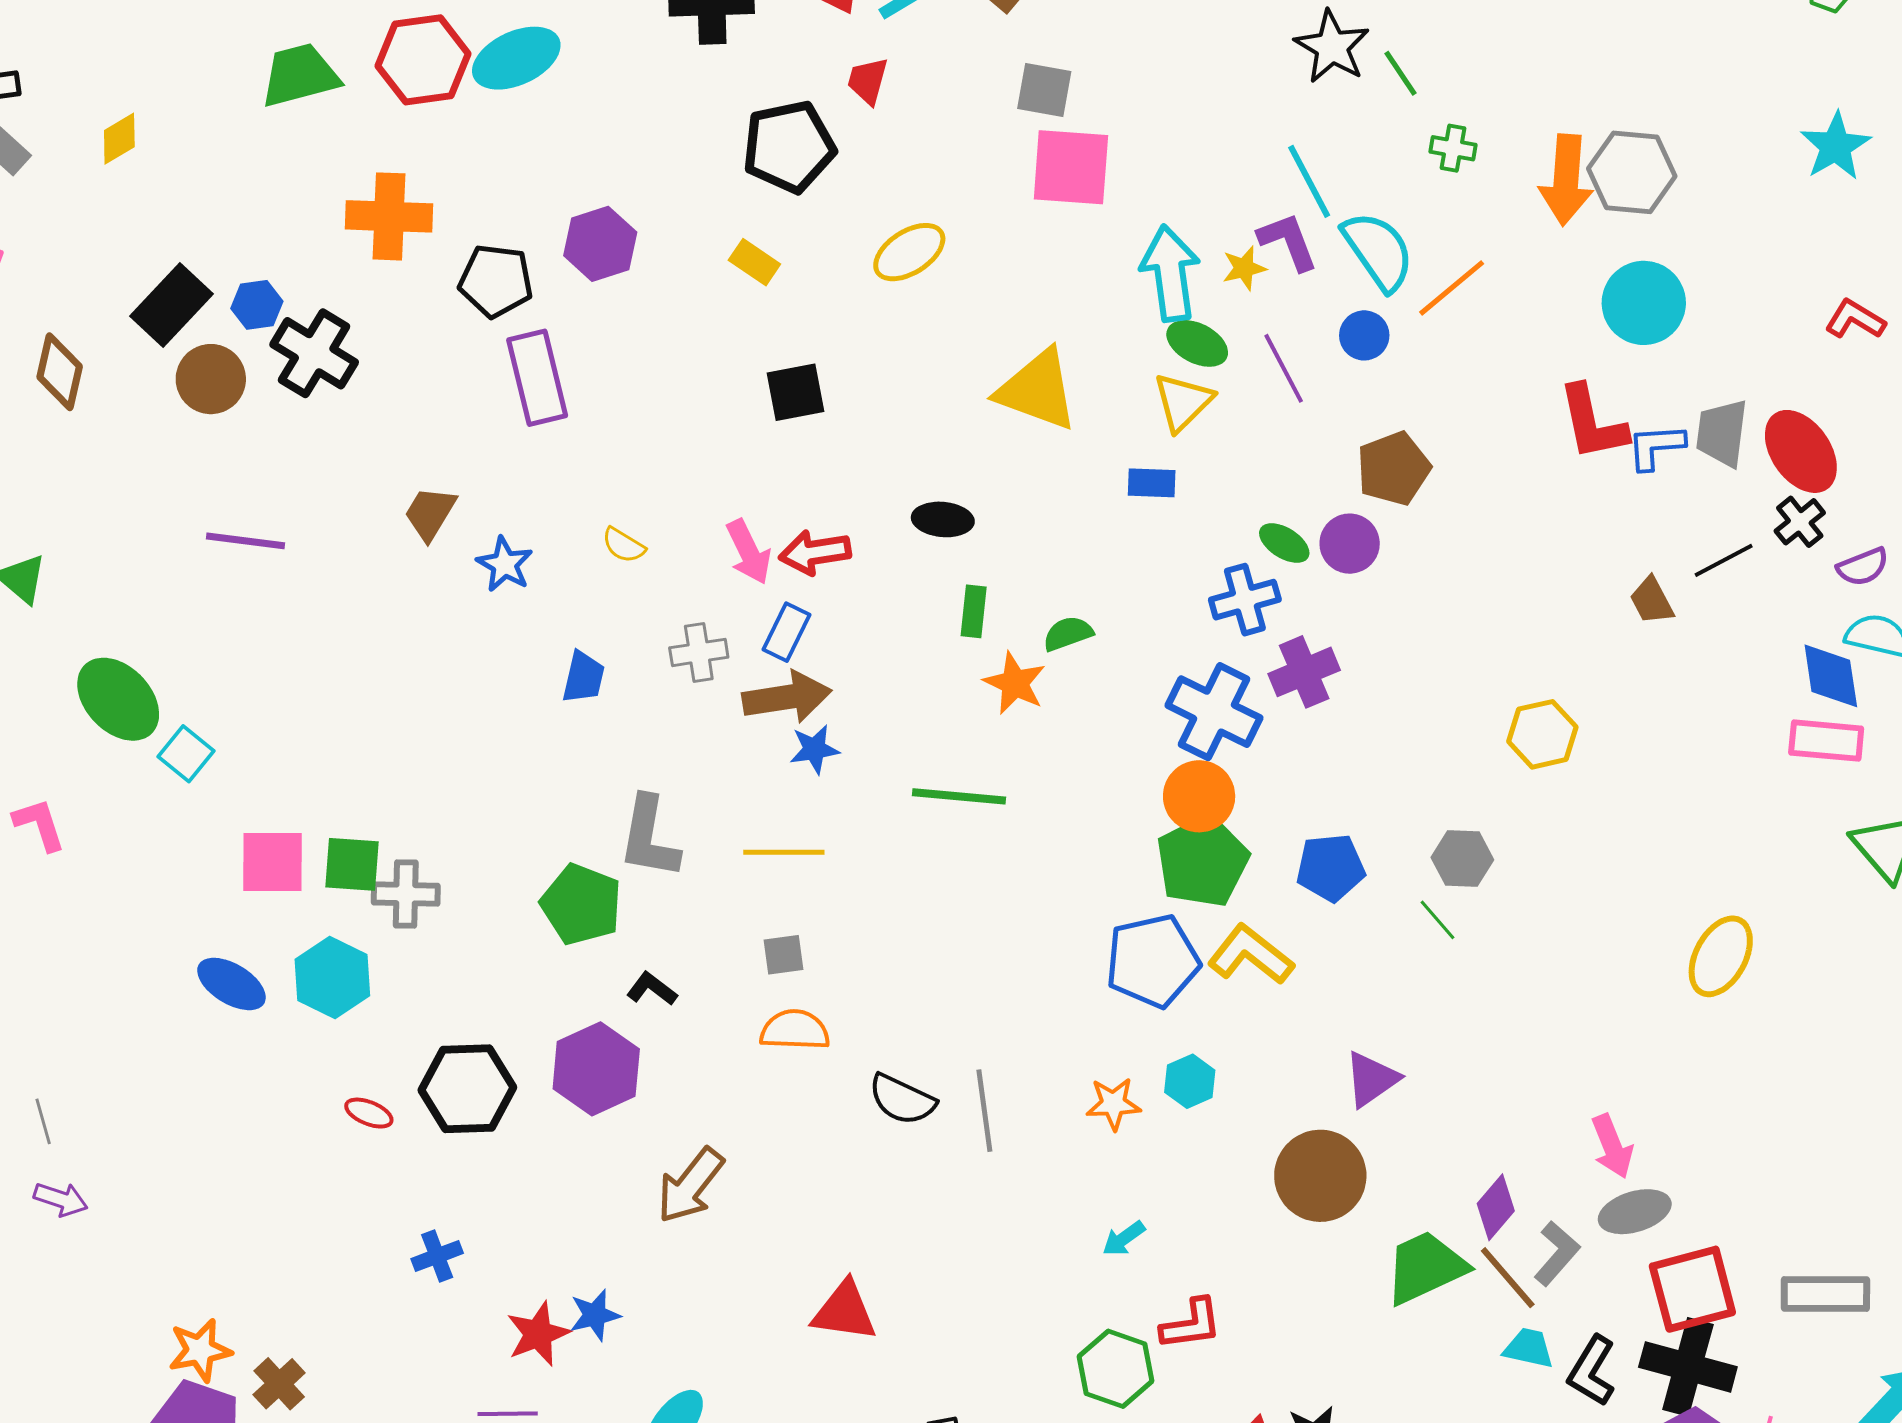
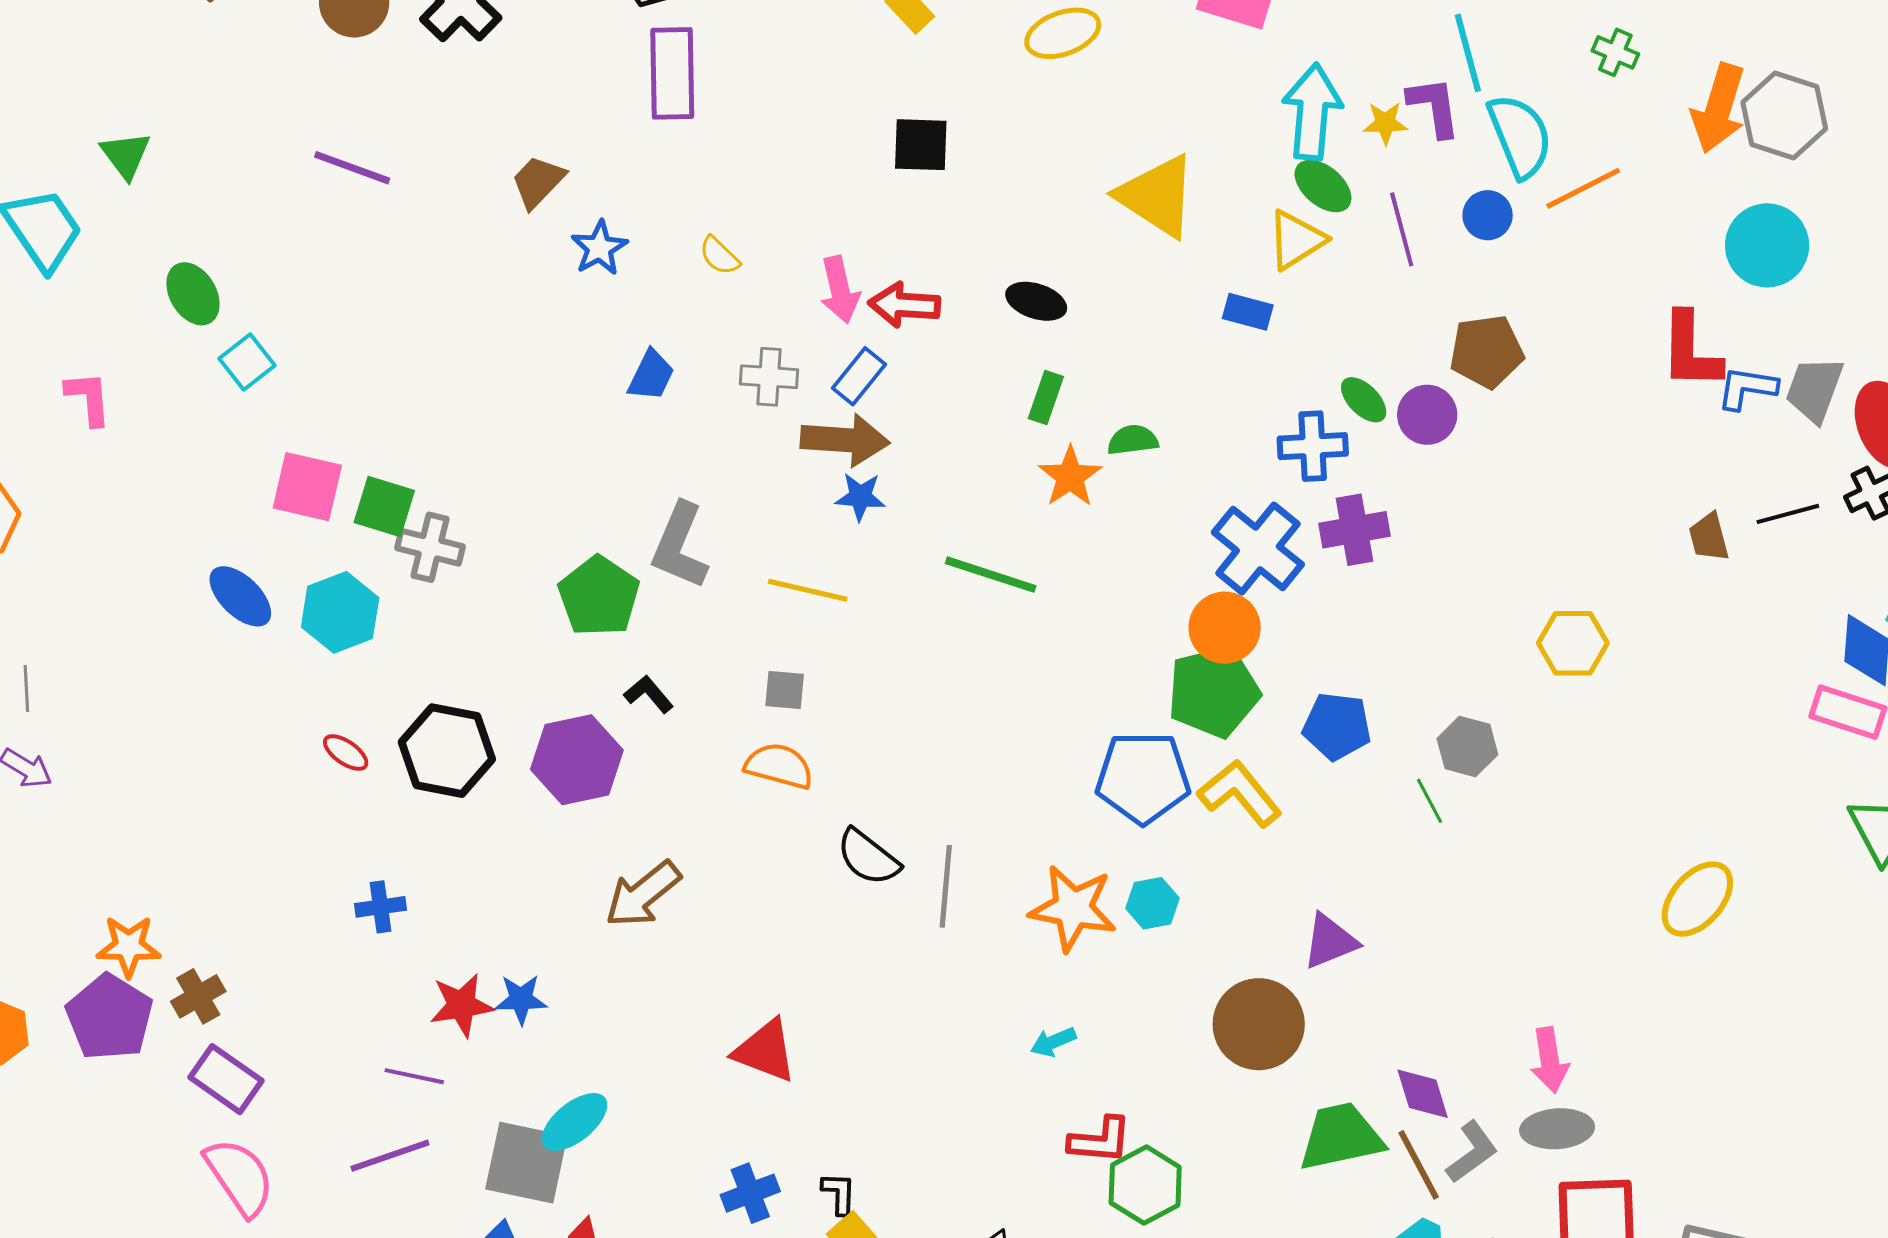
green ellipse: (118, 699) -> (193, 294), size x0.7
orange star: (1113, 1104) -> (1073, 908), size x1.6
purple diamond: (1496, 1207) -> (1423, 1094), turned -70
green hexagon: (1116, 1369) -> (1145, 1185), moved

